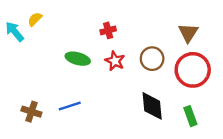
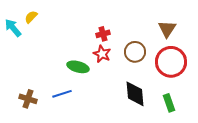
red cross: (108, 30) -> (103, 34), moved
green ellipse: (78, 59) -> (78, 67), moved

